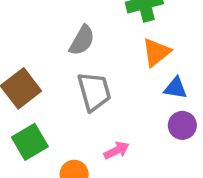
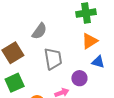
gray semicircle: (82, 40) -> (39, 31), moved
purple circle: (182, 125) -> (79, 78), moved

